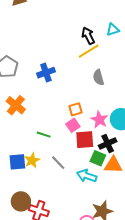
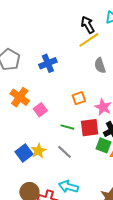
pink square: (73, 125) -> (40, 110), moved
green line: (44, 135) -> (67, 127), moved
blue square: (17, 162) -> (24, 153), turned -30
cyan arrow: (87, 176) -> (68, 187), moved

